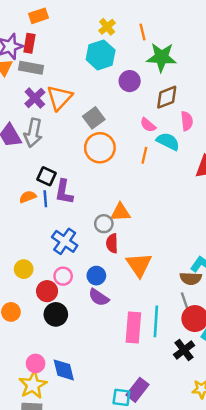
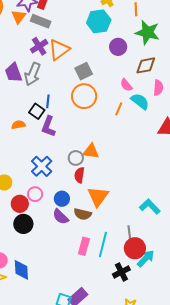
blue line: (45, 199) -> (48, 101), moved
brown semicircle: (191, 278) -> (83, 214), moved
pink rectangle: (133, 328) -> (84, 246), size x0.7

